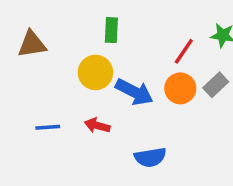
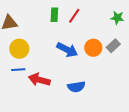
red line: (184, 51) -> (74, 16), moved
yellow circle: (95, 72) -> (19, 49), moved
red arrow: (97, 126) -> (39, 80), moved, size x1.5

